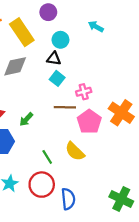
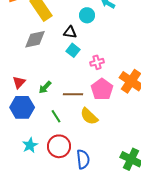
cyan circle: (60, 40) -> (87, 15), moved
brown line: (65, 107) -> (73, 94), moved
green line: (47, 157) -> (56, 116), moved

